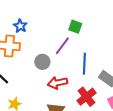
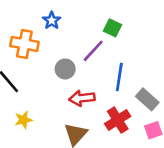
blue star: (20, 26) -> (52, 20), moved

